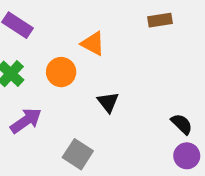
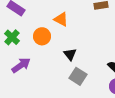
gray square: (78, 154) -> (78, 76), moved

